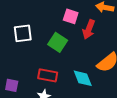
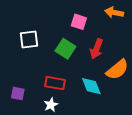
red arrow: (89, 29) -> (97, 49), moved

